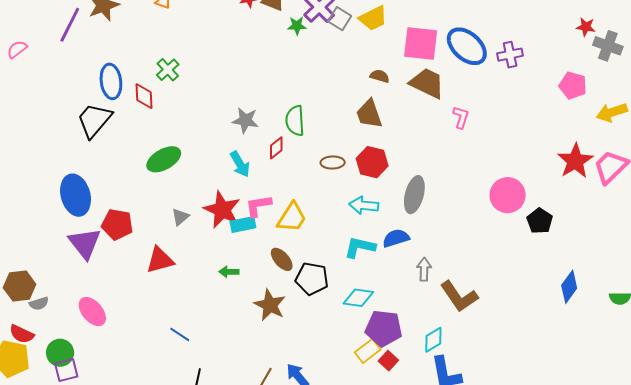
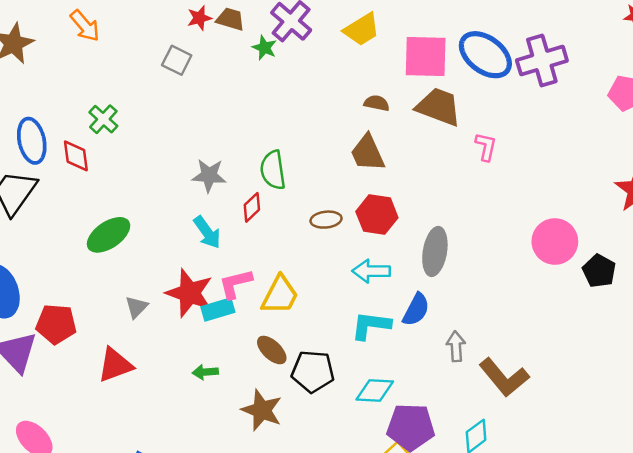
gray square: (340, 19) -> (177, 60), moved
green star: (297, 26) -> (264, 48), turned 30
purple cross: (510, 55) -> (542, 60), size x1.5
blue semicircle: (396, 238) -> (416, 310), turned 140

